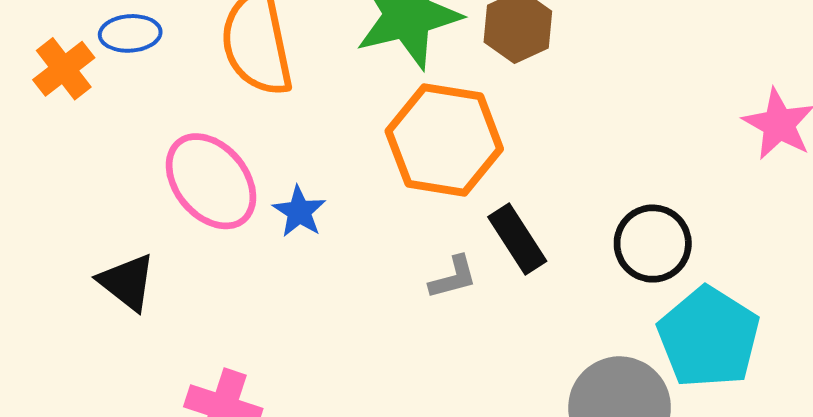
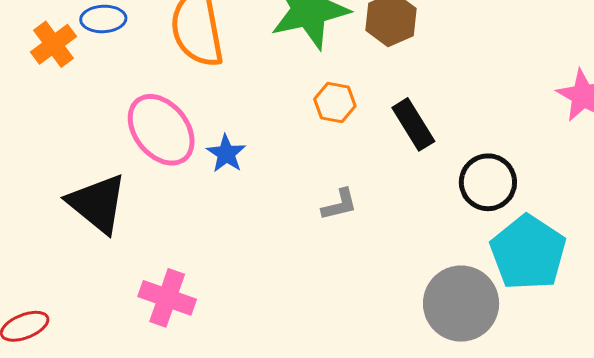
orange hexagon: (444, 140) -> (335, 102), size x0.5
black rectangle: (517, 239) -> (413, 124), moved
black triangle: (127, 282) -> (97, 203), size x1.4

